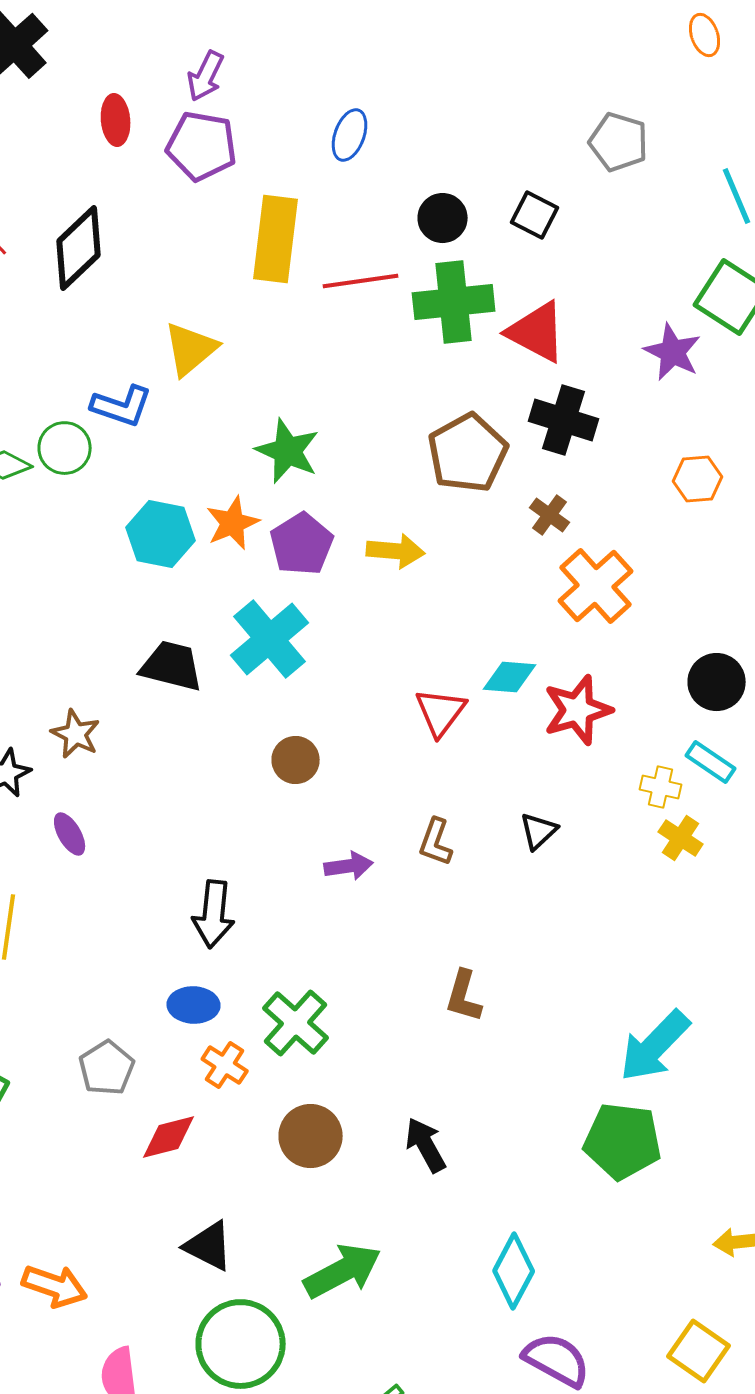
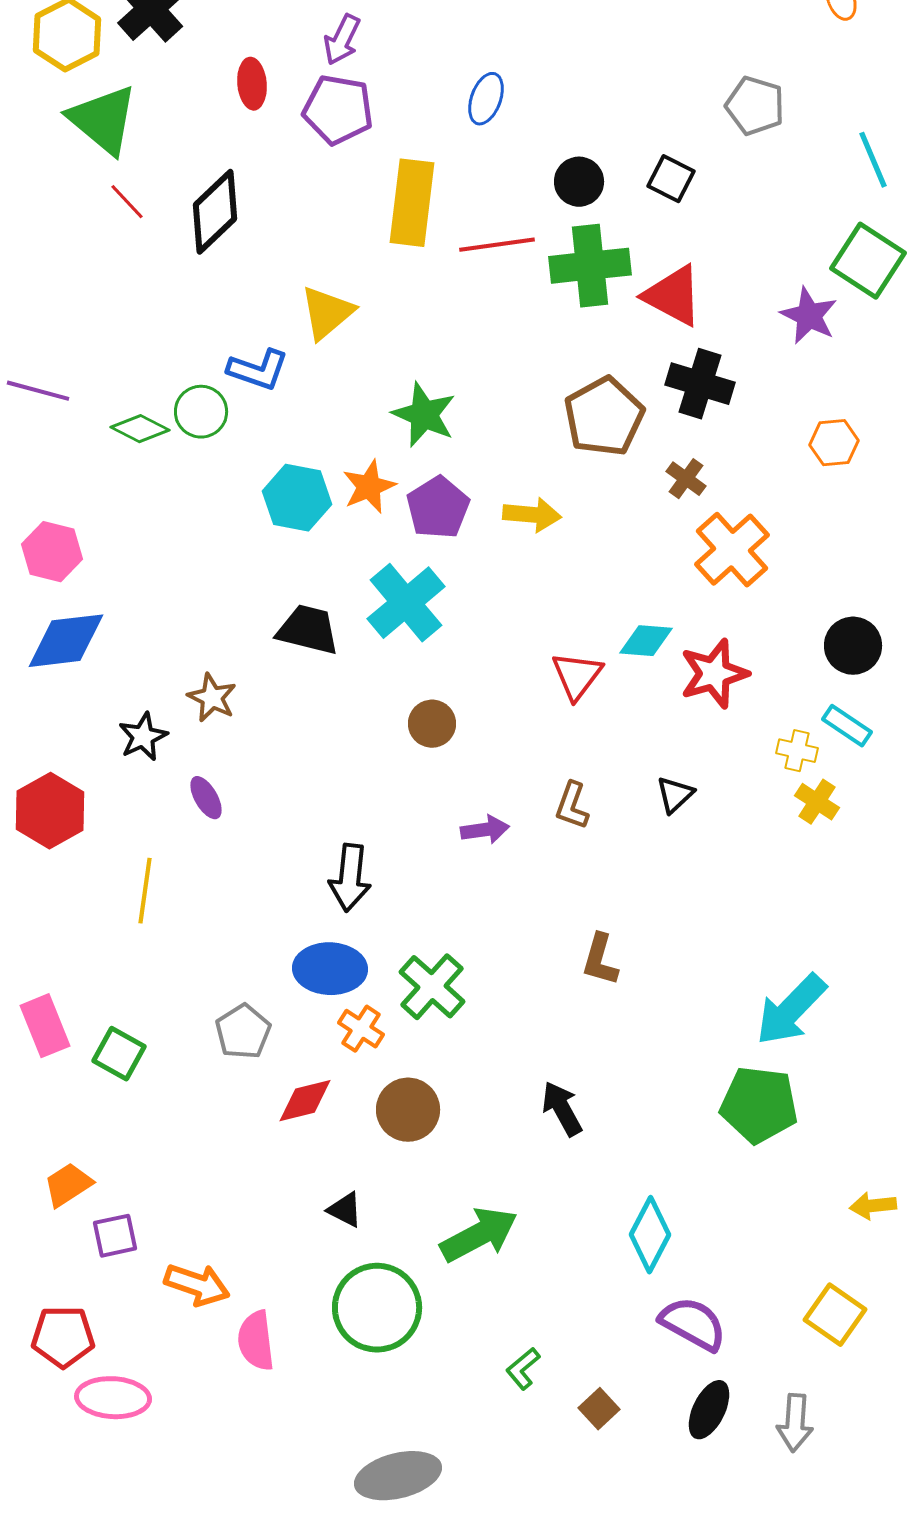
blue ellipse: (194, 1005) -> (330, 969), size x1.4
brown circle: (311, 1136) -> (408, 1110), moved
black triangle: (209, 1246) -> (345, 1210), size x0.7
orange arrow: (55, 1286) -> (197, 1285), moved

